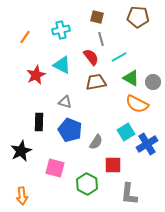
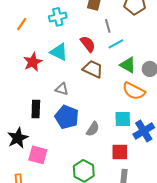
gray line: (101, 39) -> (108, 26), moved
brown trapezoid: (96, 82) -> (93, 69), turned 35
cyan square: (126, 132) -> (123, 119), turned 30
red square: (113, 165) -> (120, 152), moved
pink square: (55, 168) -> (38, 155), moved

